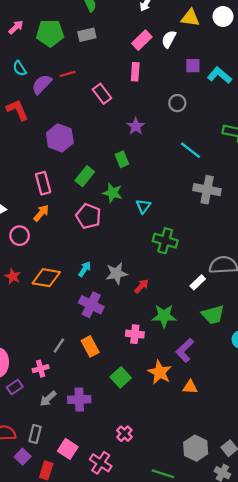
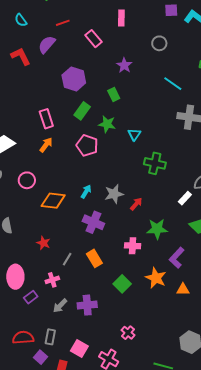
purple semicircle: (42, 84) -> (47, 45), moved
purple hexagon: (60, 138) -> (74, 79), moved
pink circle: (20, 236) -> (27, 180), moved
red star: (13, 276) -> (43, 243), moved

